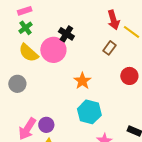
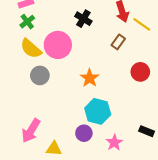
black cross: (66, 34) -> (83, 19), moved
gray circle: (17, 84) -> (40, 75), moved
purple circle: (46, 125) -> (84, 133), moved

